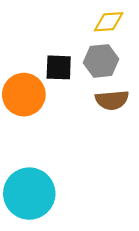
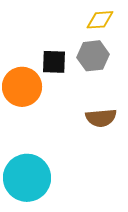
brown semicircle: (112, 100) -> (101, 118), moved

